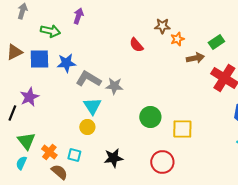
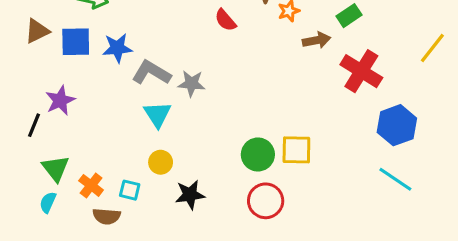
green circle: (150, 117) -> (258, 155), moved
yellow circle: (87, 127) -> (161, 162), moved
brown semicircle: (59, 172) -> (107, 216), turned 144

